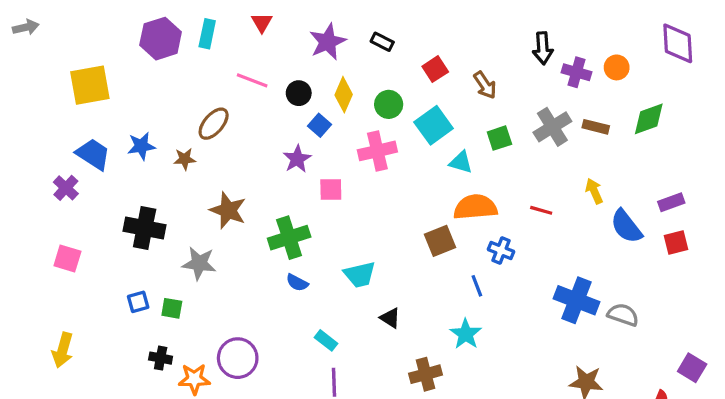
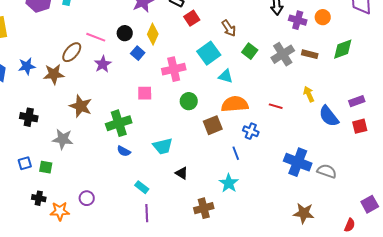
red square: (435, 69) -> (192, 18), moved
pink line: (252, 80) -> (96, 37), moved
brown arrow: (485, 85) -> (229, 28), moved
green circle: (389, 104) -> (189, 101), moved
green square: (499, 138) -> (250, 51), moved, turned -35
brown star: (185, 159) -> (54, 74), size x1.5
purple star: (297, 159) -> (103, 64), moved
black cross: (145, 228) -> (29, 117), size x0.7
purple circle: (238, 358) -> (87, 198), size x0.6
purple square: (692, 368) -> (370, 204), turned 30

